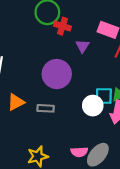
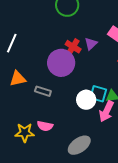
red cross: (63, 26) -> (73, 47), moved
pink semicircle: (79, 152) -> (45, 126), moved

